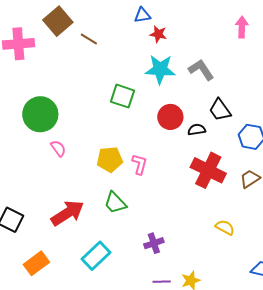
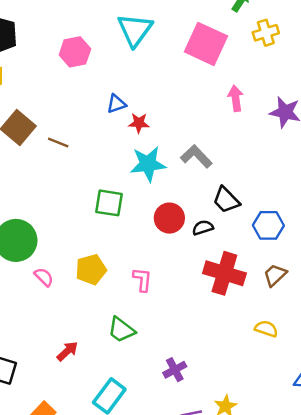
yellow pentagon: (110, 159) -> (91, 270), moved
red arrow: (67, 213) -> (67, 351), size x0.6
yellow semicircle: (225, 227) -> (266, 329), moved

